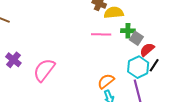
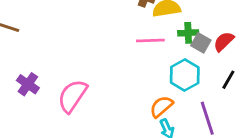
red semicircle: (147, 50) -> (224, 41), moved
cyan hexagon: (138, 67) -> (185, 75), moved

